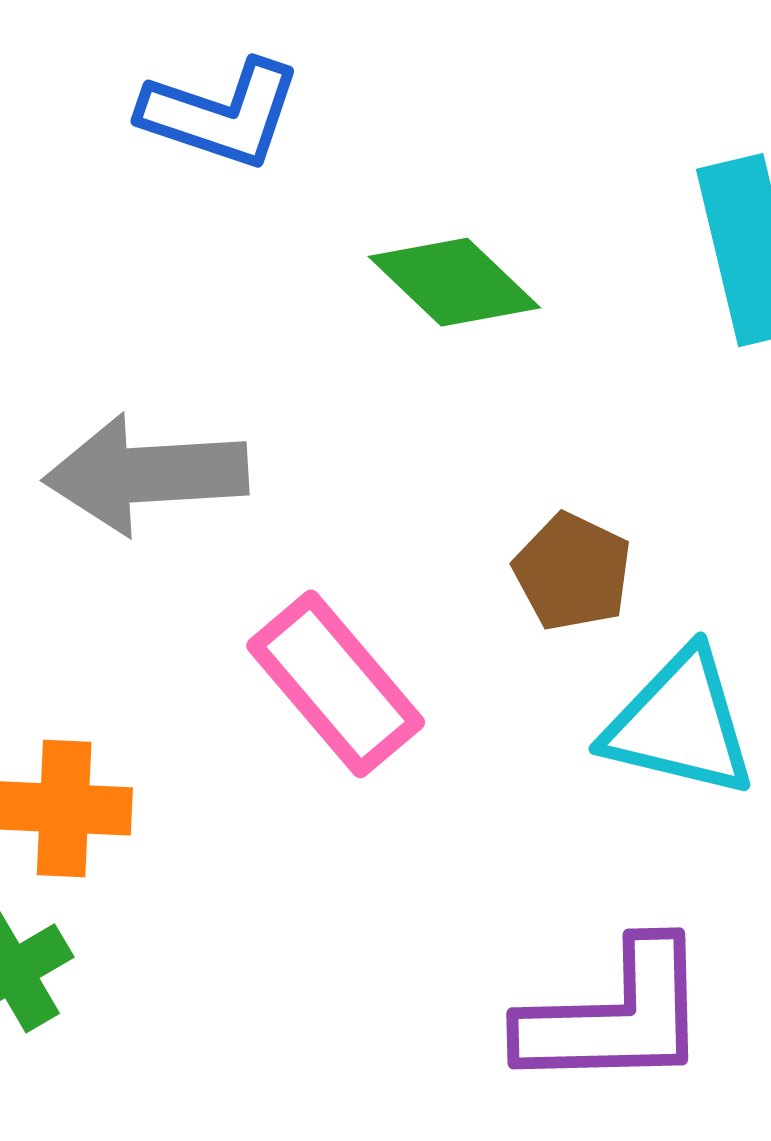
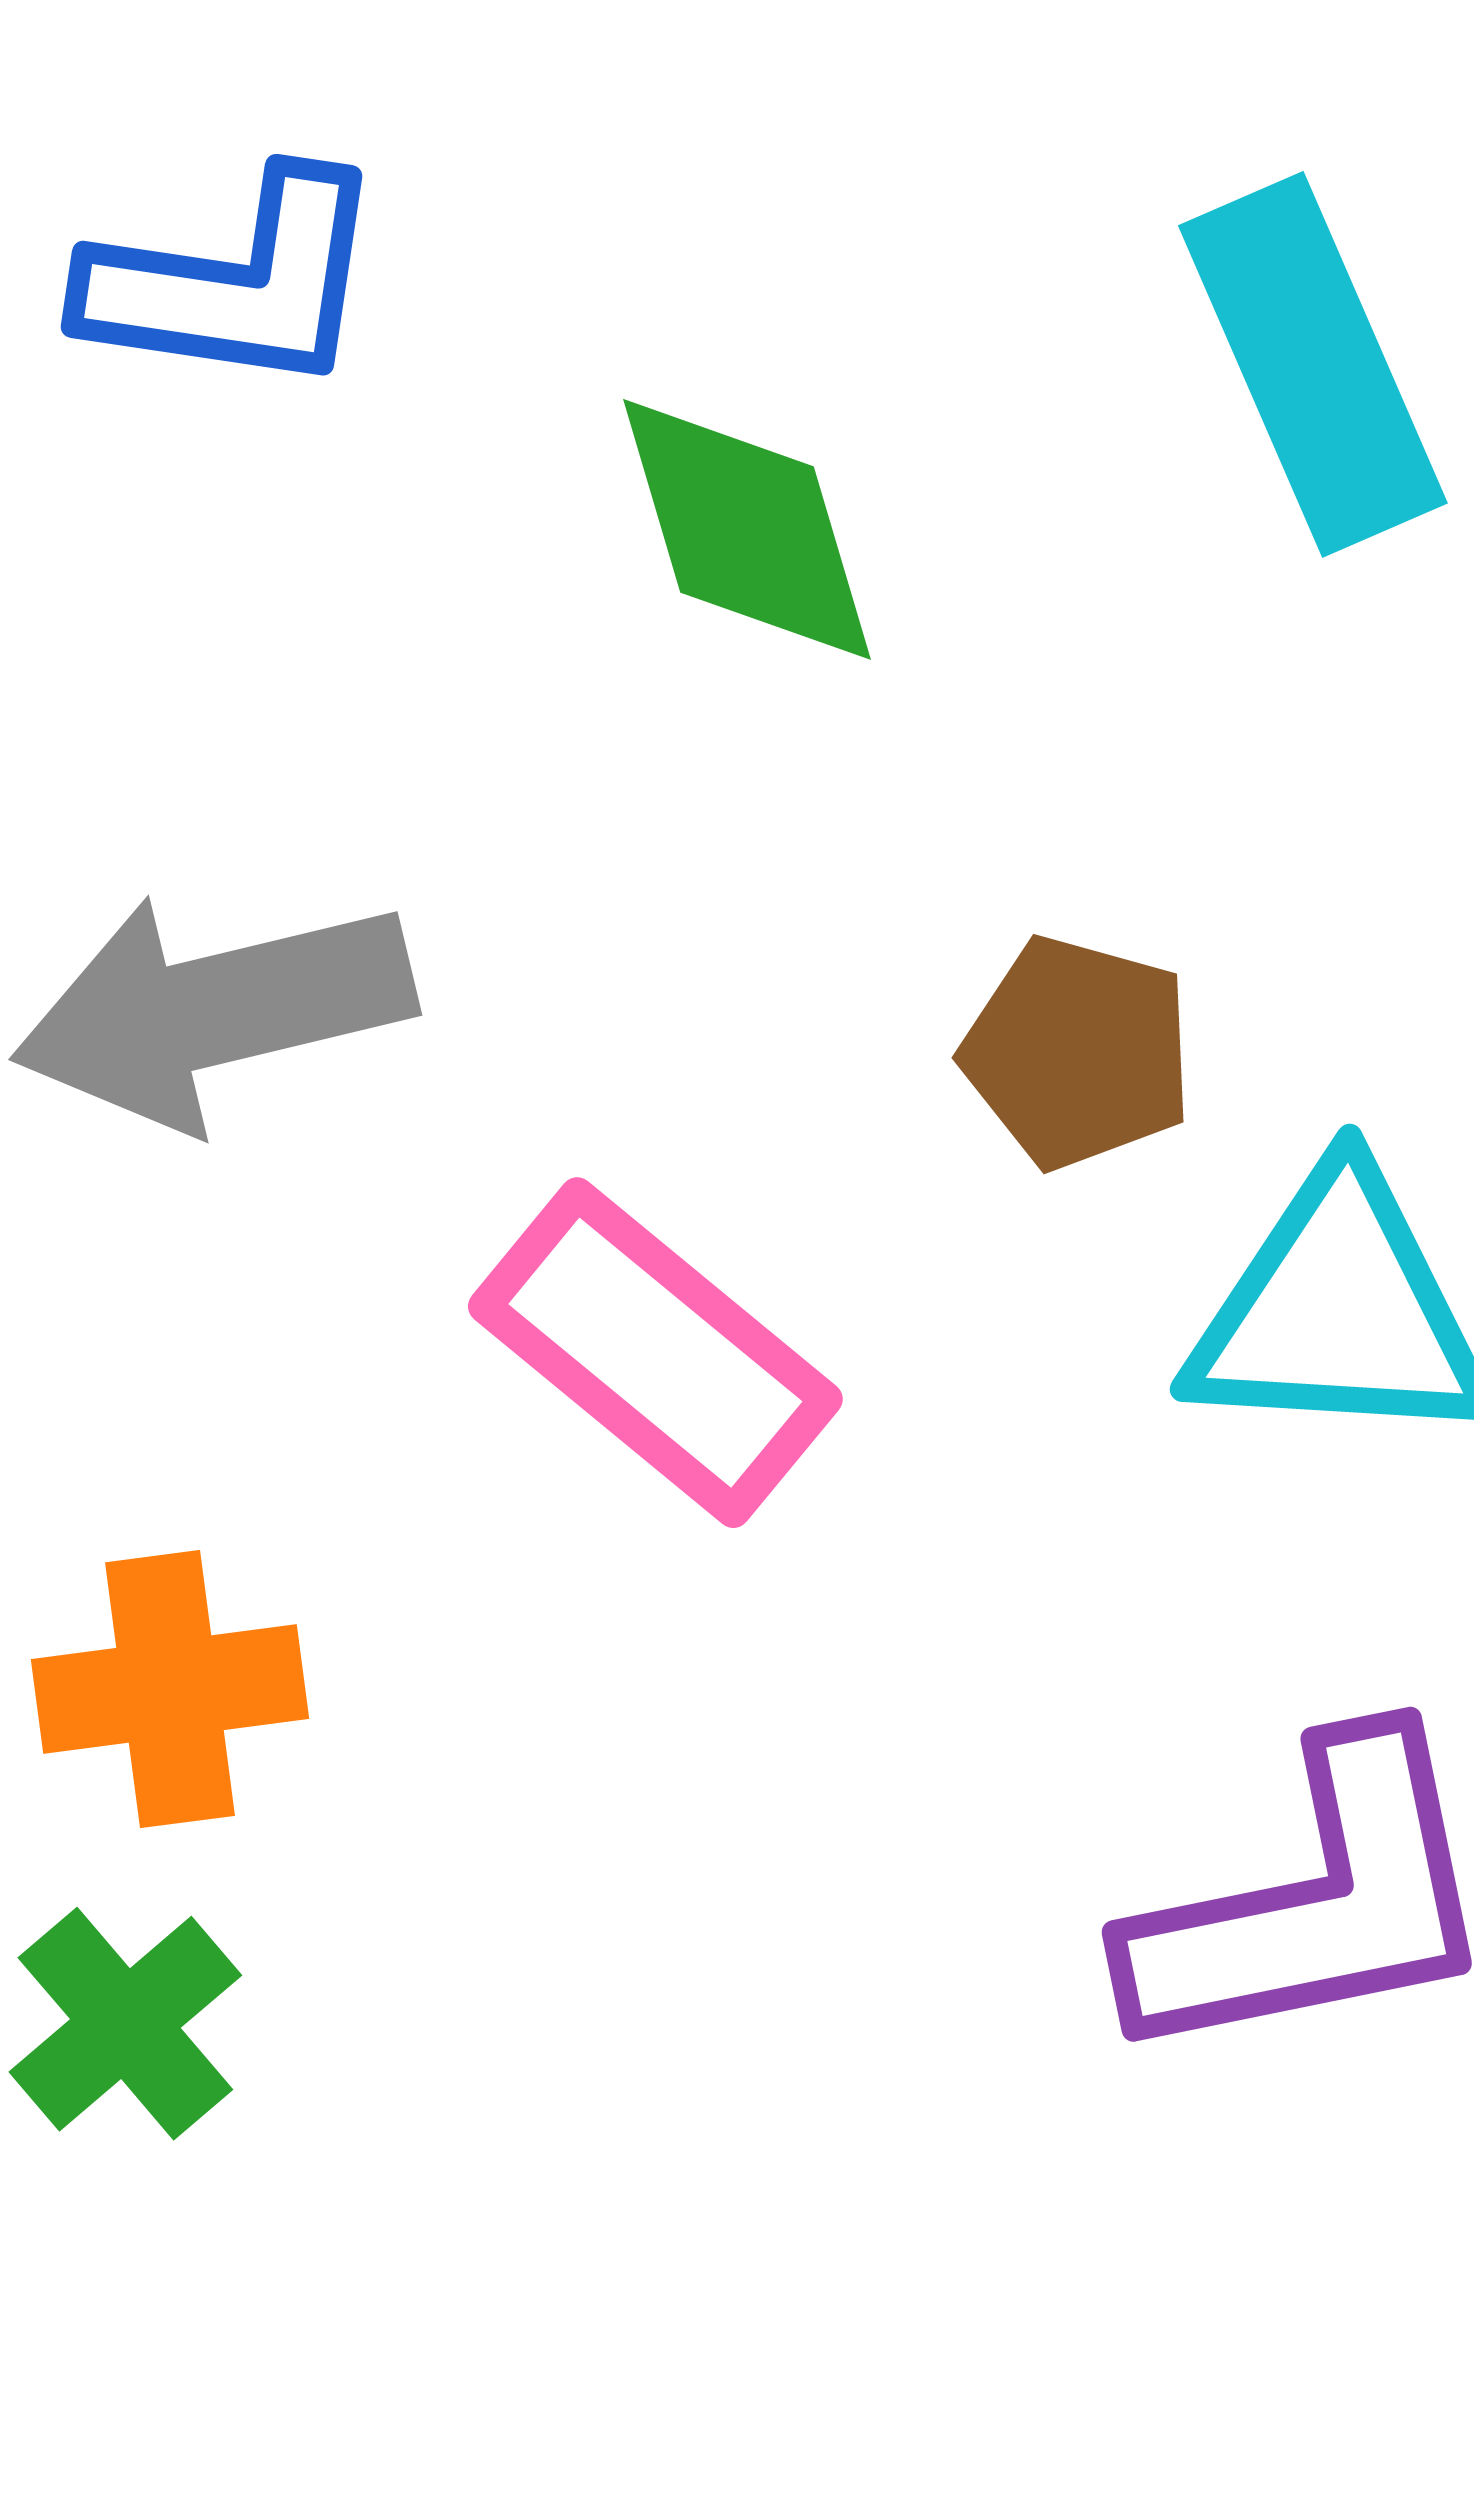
green diamond: (454, 282) -> (747, 529), turned 40

